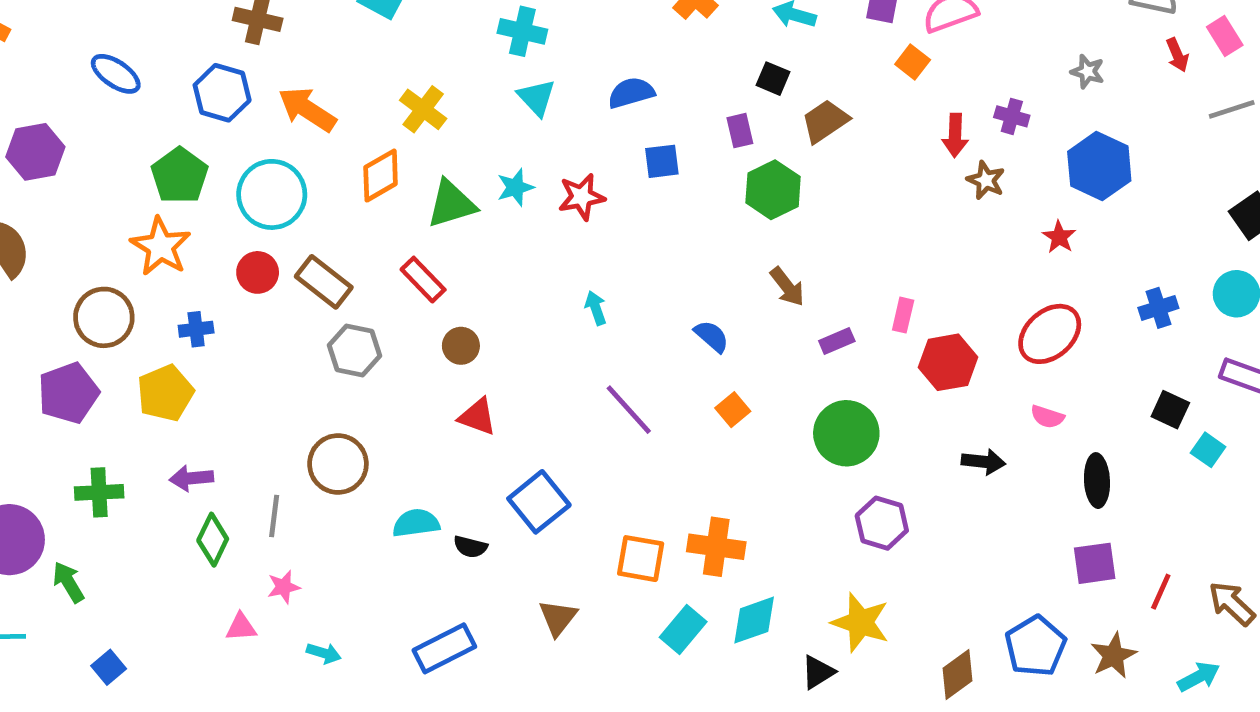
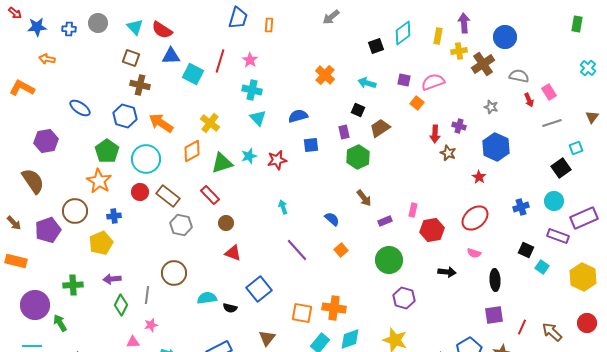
purple pentagon: (68, 393) -> (48, 230), moved

